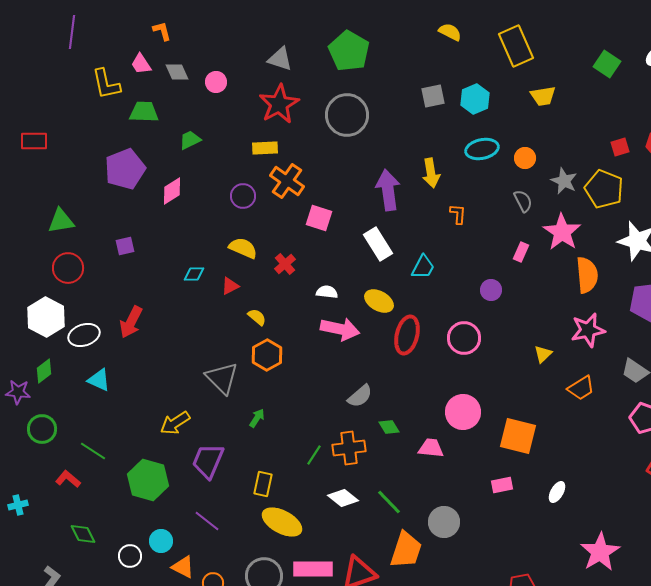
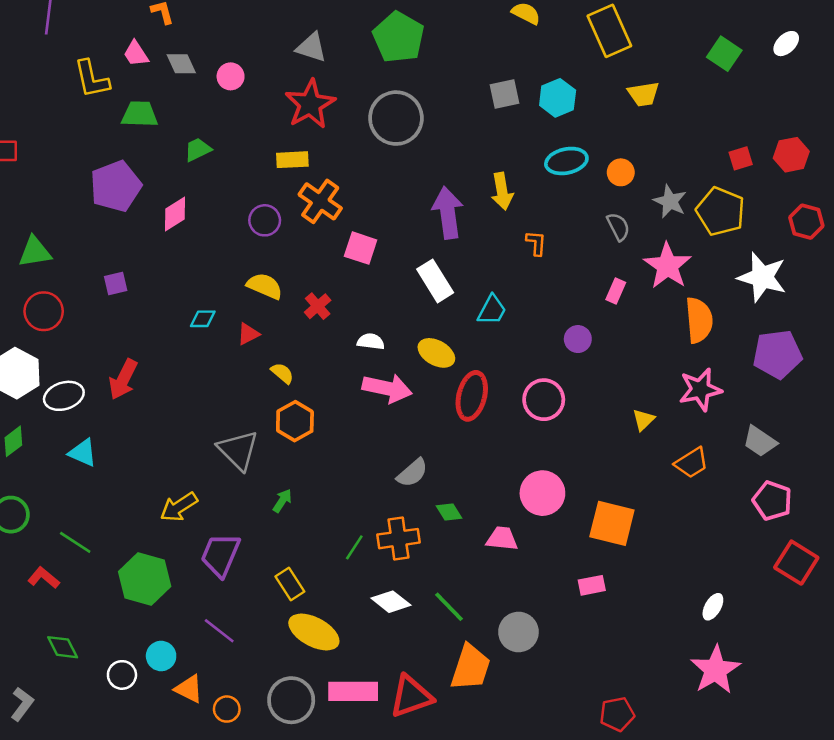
yellow rectangle: (263, 484) -> (290, 584), turned -45
white ellipse: (557, 492) -> (713, 607), moved

